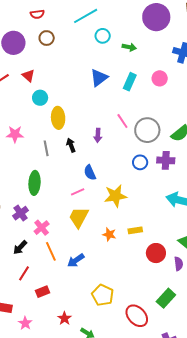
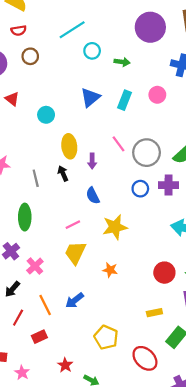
cyan circle: (40, 98) -> (46, 115), moved
yellow ellipse: (58, 118) -> (69, 146), moved
blue semicircle: (90, 173) -> (93, 196), moved
yellow rectangle: (135, 230) -> (154, 313), moved
orange line: (51, 251) -> (45, 305), moved
red circle: (156, 253) -> (164, 273), moved

